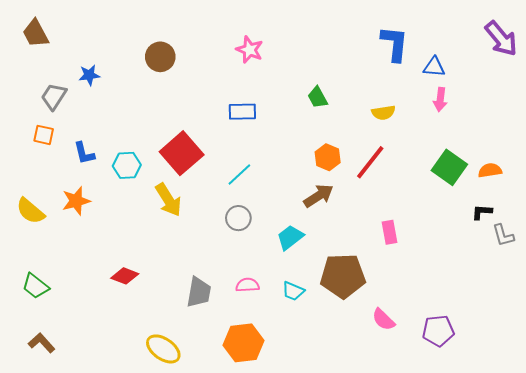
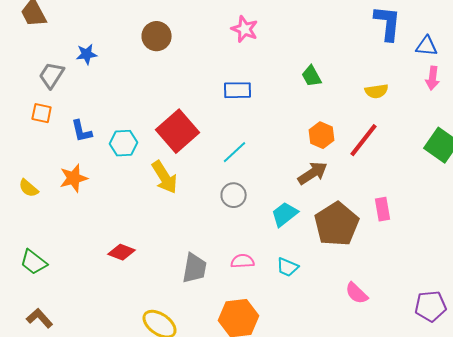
yellow semicircle: (30, 211) -> (29, 188), size x0.7
brown pentagon: (343, 276) -> (337, 224), moved, turned -30
pink semicircle: (383, 320) -> (357, 293), moved

